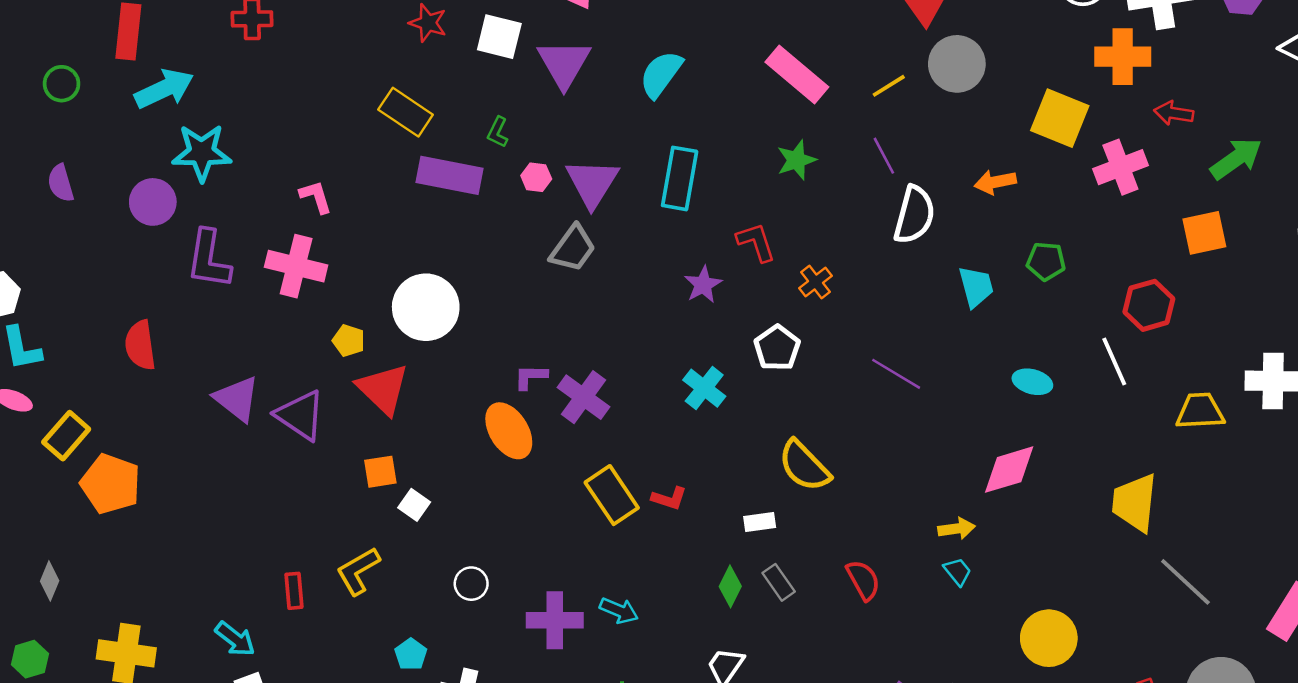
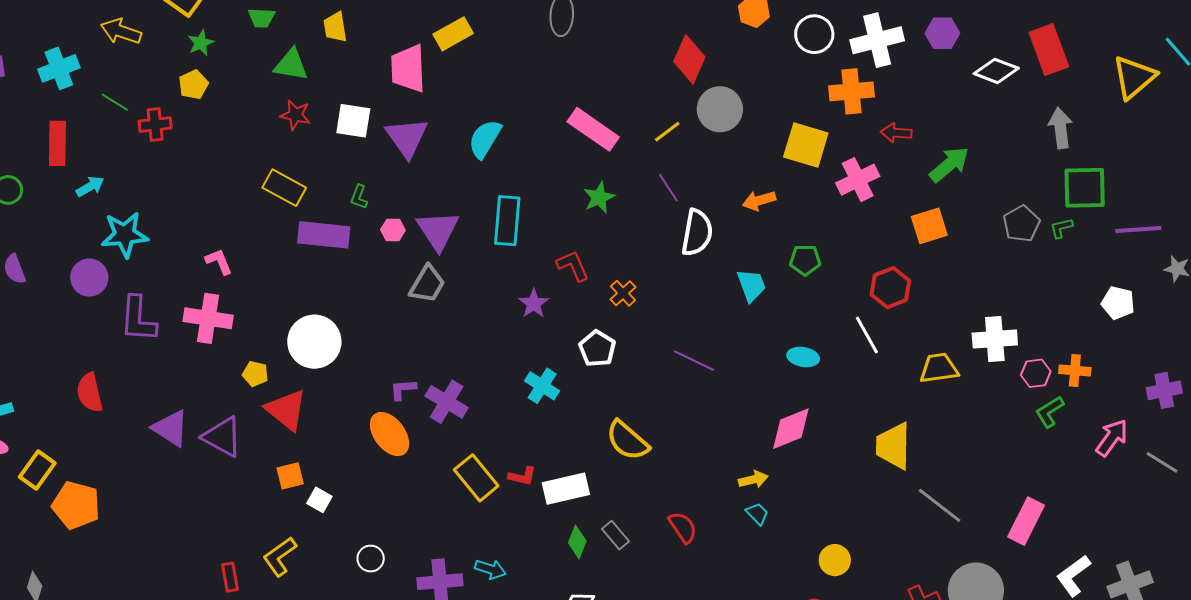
cyan arrow: (164, 89) -> (90, 187), size x0.6
white rectangle: (760, 522) -> (566, 489), moved, size x1.8
yellow circle: (1049, 638) -> (835, 560), size x0.7

